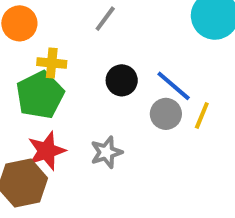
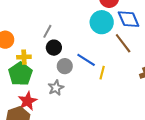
black circle: (122, 80) -> (54, 48), moved
gray circle: (166, 114) -> (65, 66), moved
gray star: (106, 152) -> (56, 88), moved

